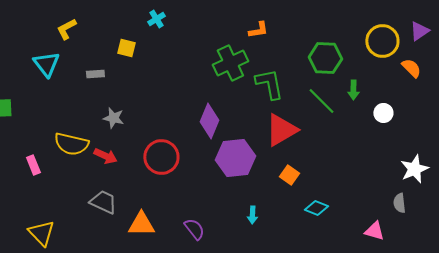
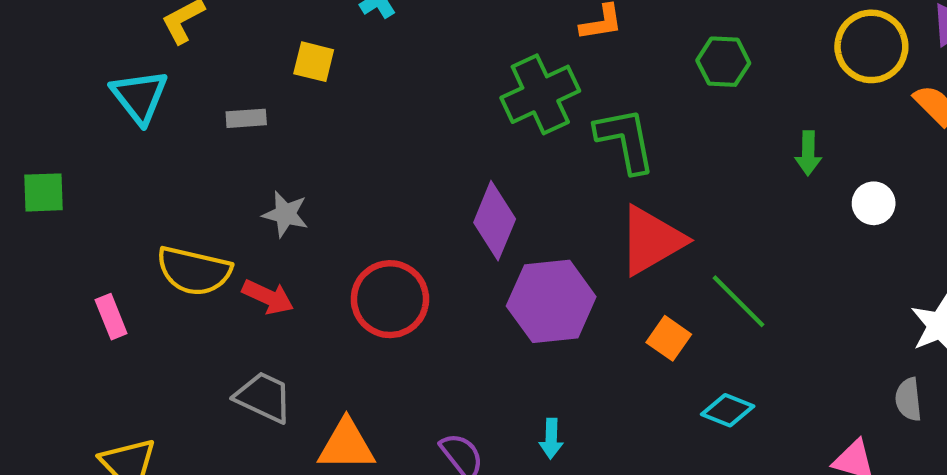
green hexagon: (325, 58) -> (723, 62), moved, size x0.7
green line: (321, 101) -> (739, 301), moved
cyan arrow: (252, 215) -> (551, 439), moved

